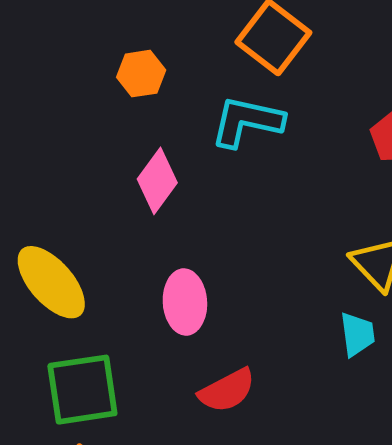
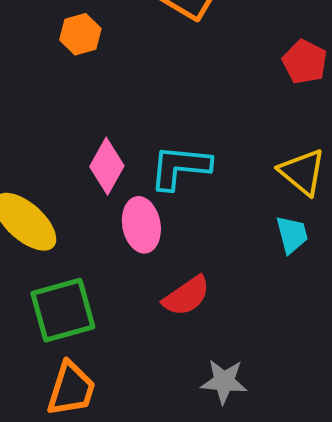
cyan L-shape: (247, 122) -> (180, 167), moved
pink diamond: (157, 181) -> (107, 166), moved

